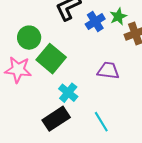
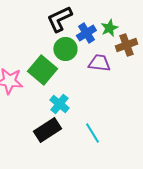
green circle: (29, 38) -> (65, 49), moved
purple trapezoid: (108, 71) -> (99, 63), moved

